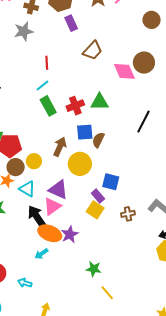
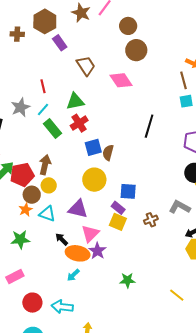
brown circle: (152, 20) -> (128, 26), moved
gray star: (24, 31) -> (21, 107), moved
brown trapezoid: (93, 50) -> (86, 66), turned -65
brown circle: (144, 63) -> (136, 50), moved
green triangle: (100, 102) -> (75, 101), moved
brown arrow: (60, 147) -> (45, 165), moved
pink triangle: (52, 206) -> (90, 234), moved
black arrow: (37, 216) -> (62, 239), size x0.6
cyan arrow: (25, 283) -> (62, 307), size x1.5
yellow line: (107, 293) -> (177, 295), moved

